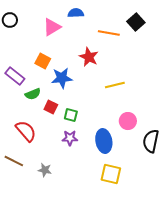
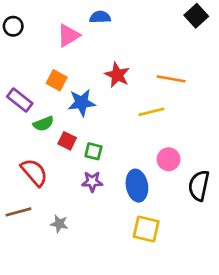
black square: (136, 22) -> (196, 16), moved
orange line: (109, 33) -> (171, 79), moved
brown line: (14, 161) -> (18, 212), turned -42

